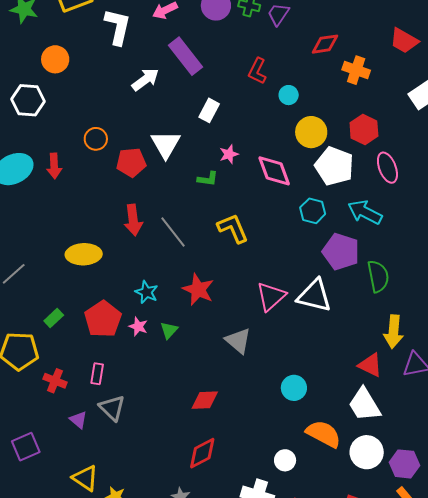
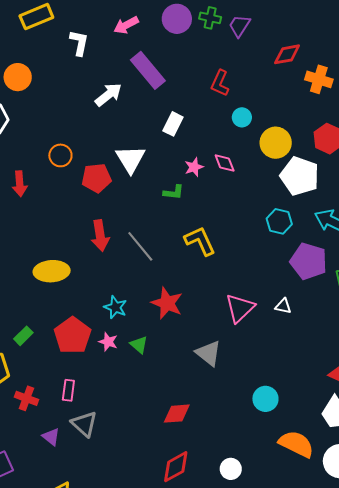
white L-shape: (118, 27) -> (79, 43), size x0.7
cyan circle: (289, 95) -> (242, 117), moved
pink diamond: (274, 171) -> (225, 163), moved, size x0.6
white triangle: (314, 296) -> (283, 306), size x0.5
green triangle: (169, 330) -> (139, 345), turned -30
white circle: (285, 460) -> (231, 469), moved

